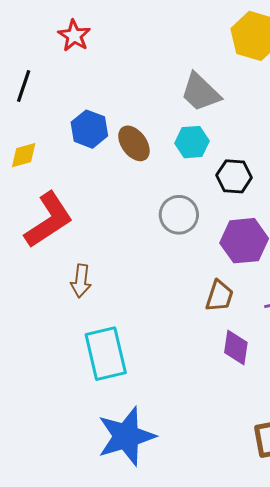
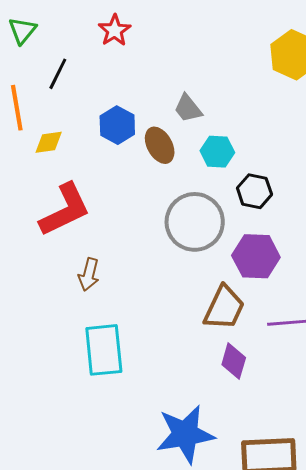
gray trapezoid: (201, 92) -> (188, 108), moved, size x0.7
gray circle: (179, 215) -> (195, 222), size x1.5
brown trapezoid: (219, 296) -> (224, 308), size x1.4
blue star: (126, 436) -> (185, 434), moved

